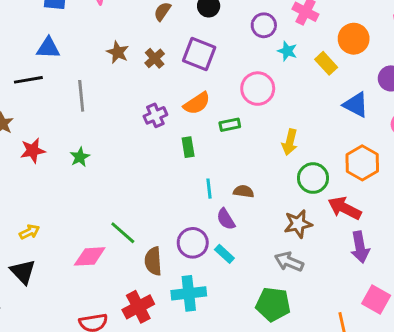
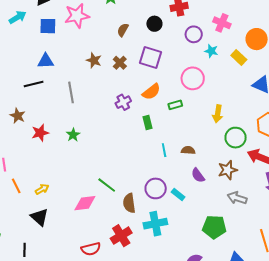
purple semicircle: (226, 219) -> (198, 175), moved
gray arrow: (289, 262) -> (237, 198), moved

